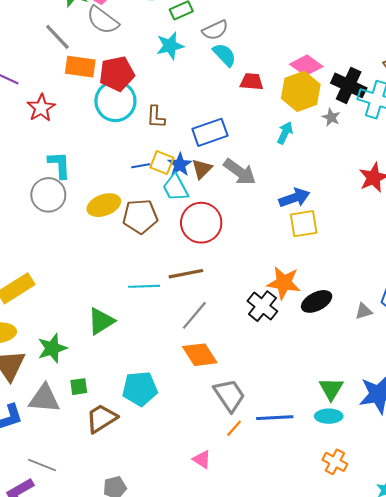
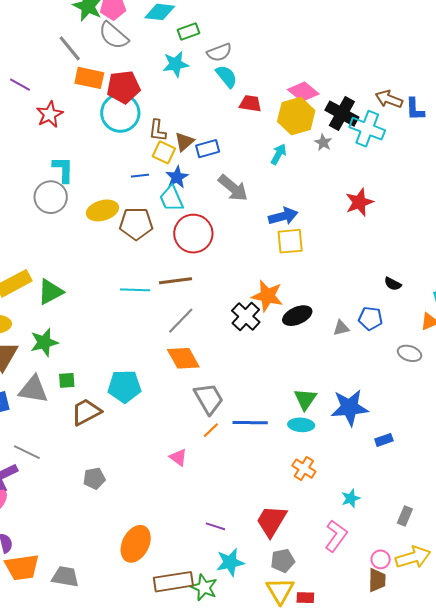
blue rectangle: (210, 132) -> (208, 149), size x0.7
yellow square: (162, 163) -> (164, 152), moved
brown triangle: (202, 169) -> (184, 142), moved
green triangle: (101, 321) -> (50, 292), moved

